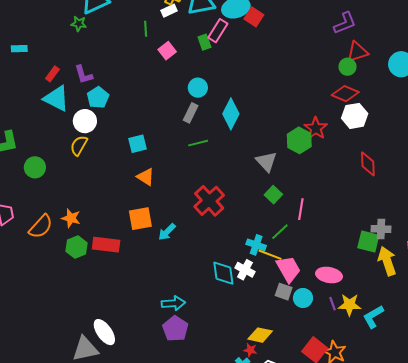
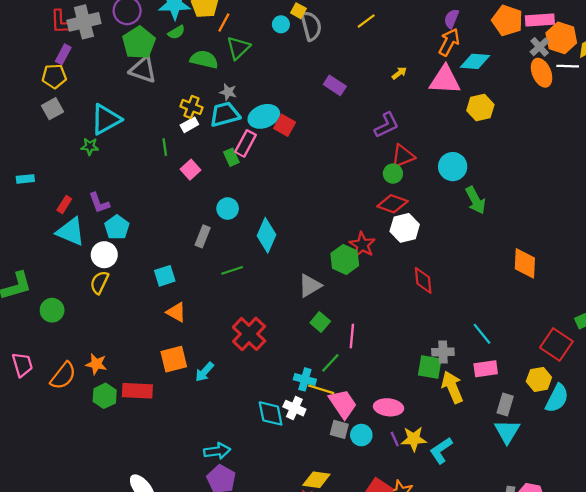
gray rectangle: (191, 113) -> (203, 236), moved
gray triangle: (266, 162) -> (310, 286), turned 45

